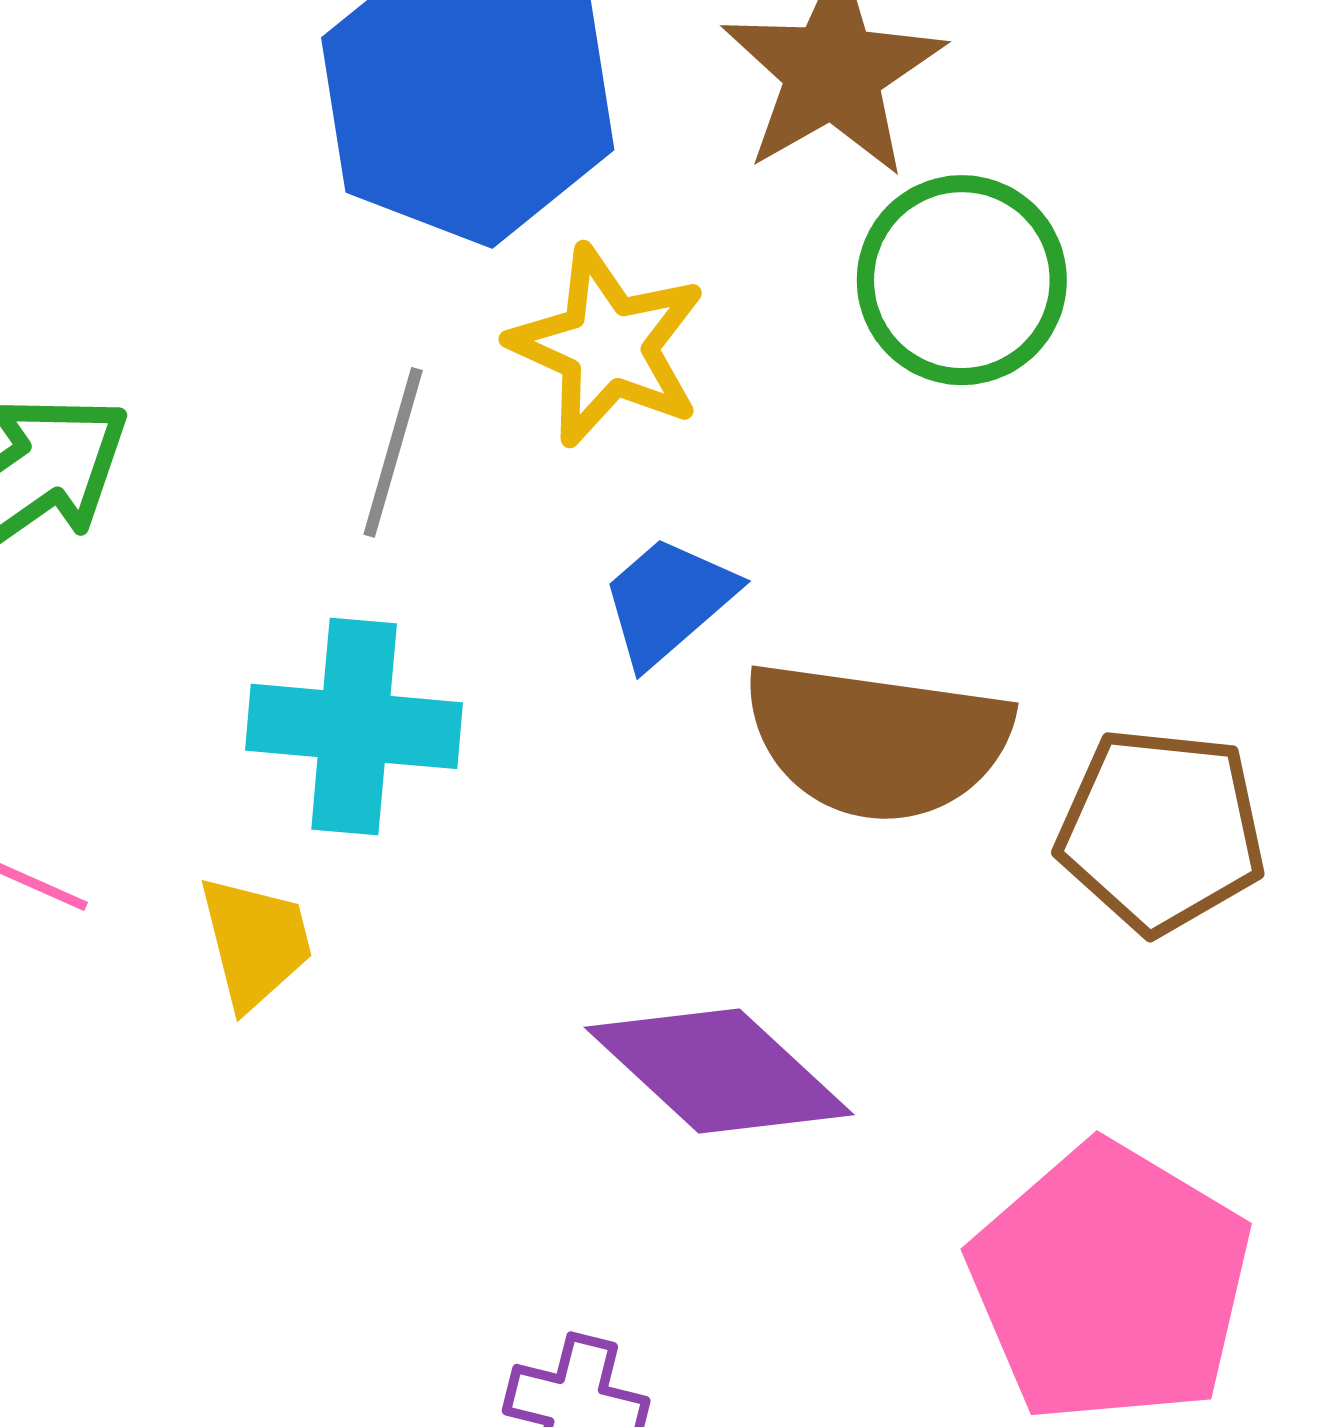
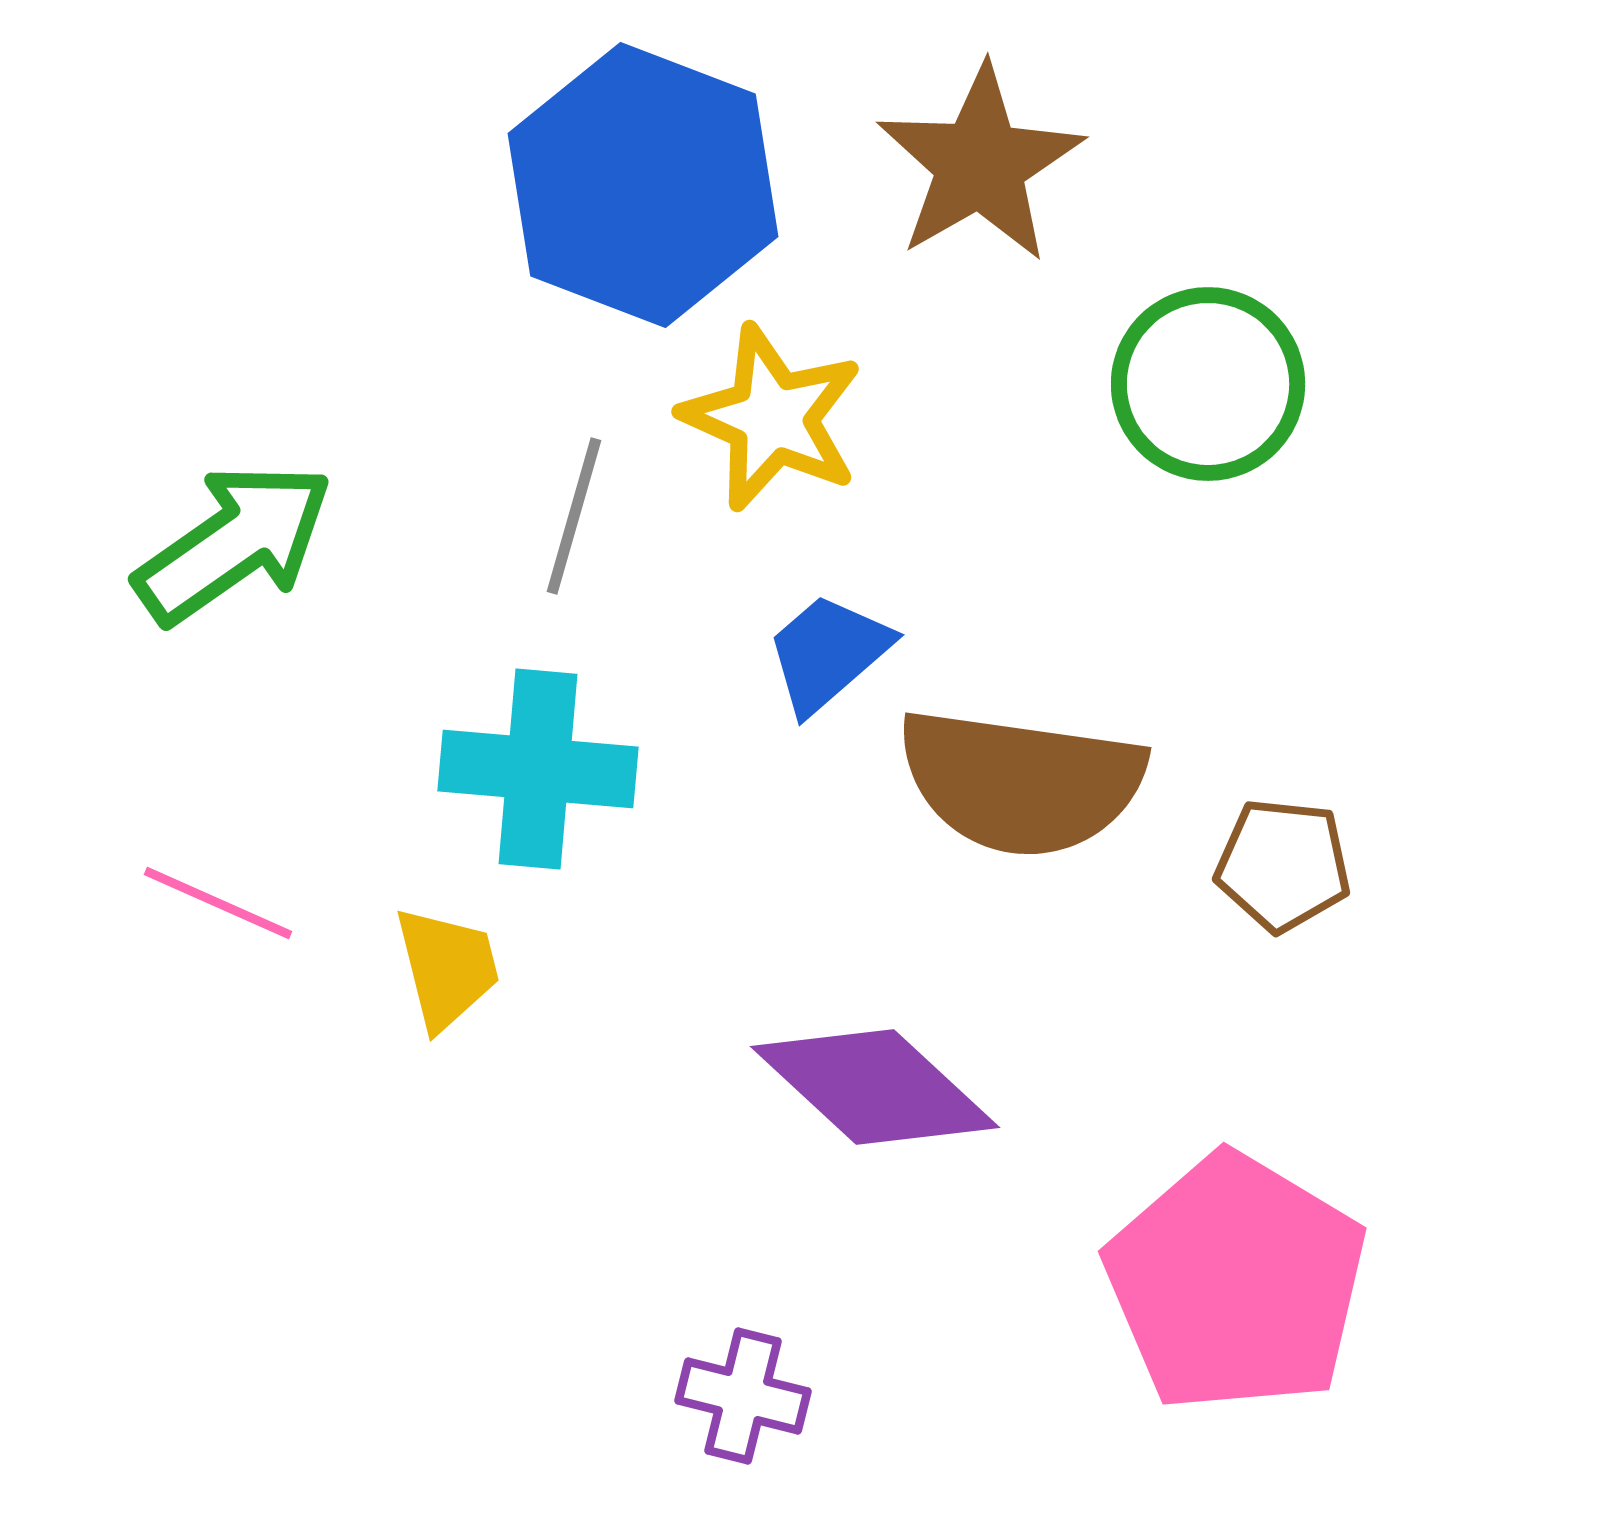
green circle: (962, 280) -> (1208, 384), moved
brown pentagon: (1161, 830) -> (1283, 865), size x0.7

